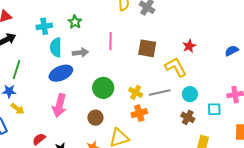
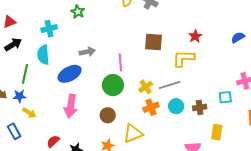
green star: (75, 22) -> (78, 12), moved
pink line: (111, 41) -> (120, 63), moved
cyan semicircle: (56, 47) -> (43, 55), moved
yellow L-shape: (176, 67) -> (184, 58), turned -55
yellow cross: (136, 92) -> (146, 87), turned 32
cyan circle: (190, 94) -> (176, 106), moved
brown cross: (188, 117) -> (200, 107), turned -32

